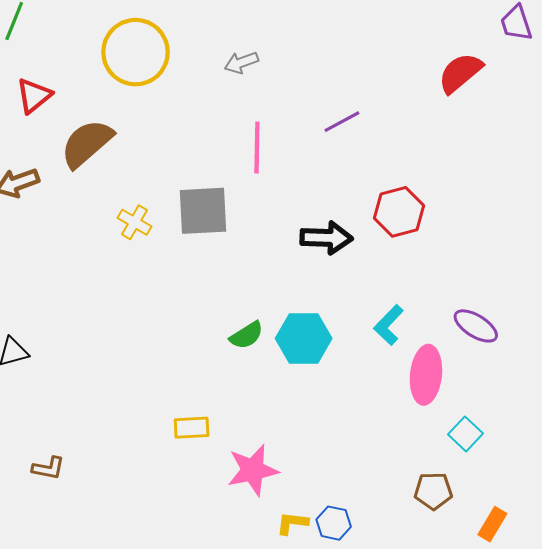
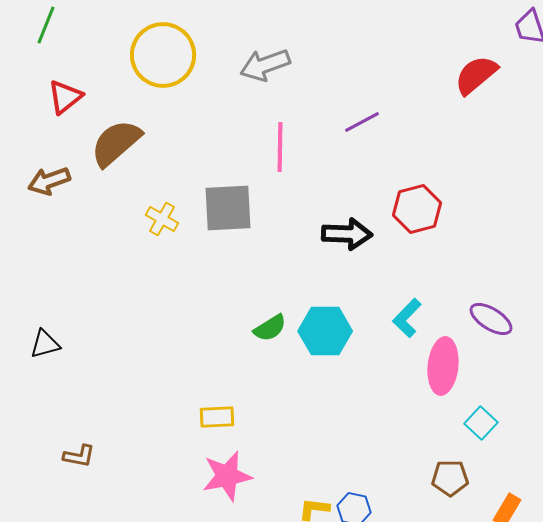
gray arrow: (241, 62) -> (265, 65), size x1.5
pink star: (253, 470) -> (227, 476), moved

